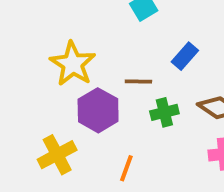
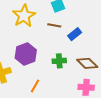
yellow star: (73, 64) -> (24, 16), moved
brown line: (138, 82) -> (54, 25), moved

